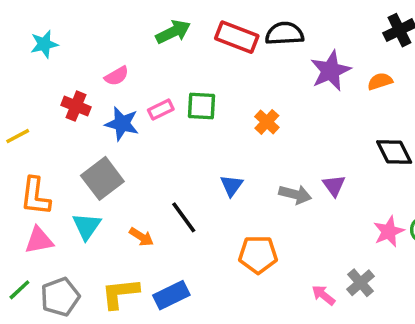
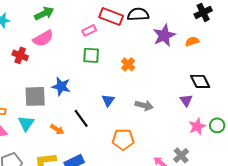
green arrow: (173, 32) -> (44, 13), moved
pink semicircle: (117, 76) -> (43, 38), size x1.5
pink rectangle: (161, 110) -> (89, 30), moved
blue star: (122, 124) -> (61, 86), moved
gray square: (102, 178) -> (35, 96), turned 35
purple triangle: (334, 186) -> (186, 100), moved

